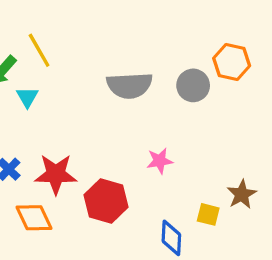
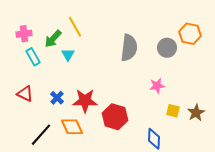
gray semicircle: (129, 85) -> (129, 48), turned -80
pink star: (160, 161) -> (157, 86), moved
yellow square: (208, 214) -> (173, 111), moved

